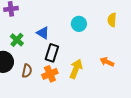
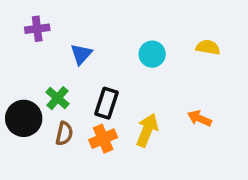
yellow semicircle: (112, 20) -> (208, 47), turned 96
blue triangle: (43, 33) -> (81, 54), moved, turned 40
green cross: (17, 40) -> (57, 98), moved

